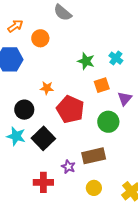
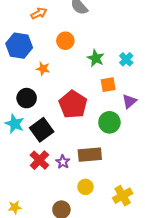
orange arrow: (15, 26) -> (39, 13), moved
orange circle: (40, 38) -> (65, 41), moved
orange star: (47, 88) -> (43, 69), moved
red cross: (43, 182) -> (39, 160), moved, turned 36

